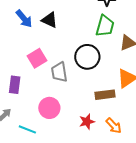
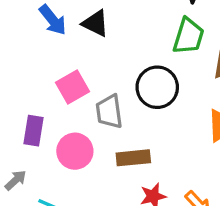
brown rectangle: (105, 95) -> (133, 158), moved
pink circle: (49, 108) -> (75, 151), moved

